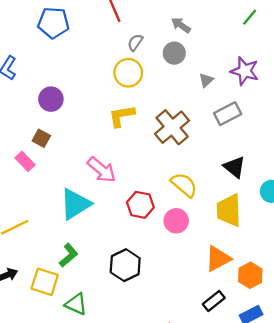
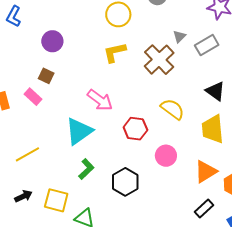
gray triangle: (206, 80) -> (179, 36), moved
pink circle: (176, 221) -> (166, 156), moved
green L-shape: (69, 255) -> (86, 169), moved

